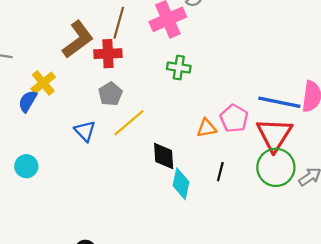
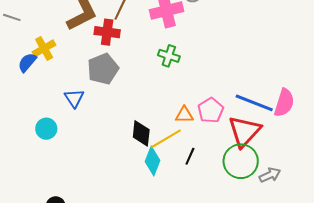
gray pentagon: (110, 94) -> (103, 69), size x1.4
yellow line: (129, 123) -> (166, 139), moved
cyan circle: (26, 166) -> (46, 129), moved

